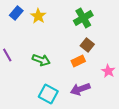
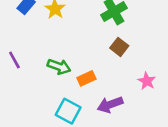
orange rectangle: (78, 61) -> (86, 78), moved

